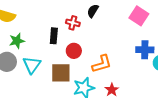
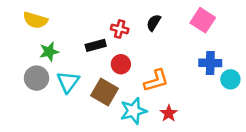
black semicircle: (93, 11) -> (154, 23), moved
black rectangle: (54, 36) -> (96, 45), turned 70
brown square: (61, 73) -> (105, 92), turned 30

